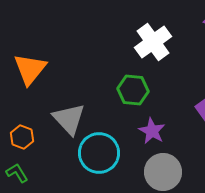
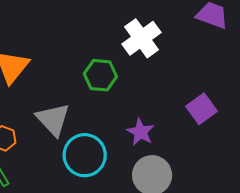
green hexagon: (133, 90) -> (100, 75), moved

